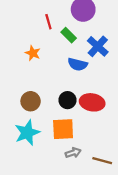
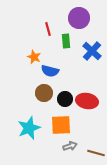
green rectangle: (69, 35) -> (66, 41), turned 40
blue semicircle: (78, 64) -> (50, 71), moved
brown circle: (31, 101) -> (44, 93), moved

